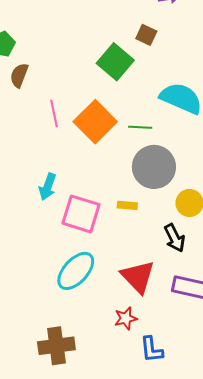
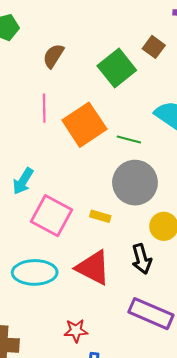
brown semicircle: (19, 75) -> (53, 56), moved
cyan ellipse: (76, 271) -> (35, 272), turned 36
red triangle: (138, 277) -> (93, 268), moved, turned -30

